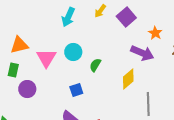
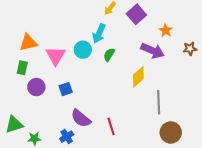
cyan arrow: (68, 17) -> (99, 33), moved
green semicircle: (95, 65) -> (109, 55), moved
blue square: (76, 90) -> (66, 89), moved

